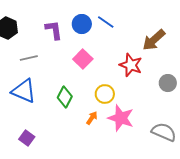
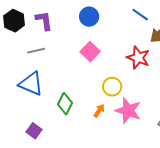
blue line: (106, 22) -> (140, 15), moved
purple L-shape: (54, 30) -> (44, 21), moved
green diamond: (65, 97) -> (65, 104), moved

